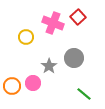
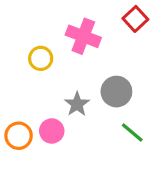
red square: (78, 17) -> (135, 19), moved
green line: (84, 94) -> (132, 133), moved

